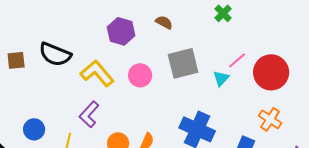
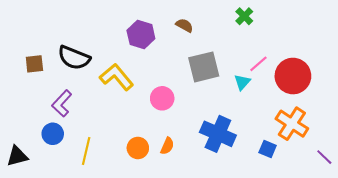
pink circle: (140, 75) -> (162, 98), moved
purple L-shape: (89, 114) -> (62, 103), moved
orange cross: (270, 119) -> (292, 124), size x1.4

